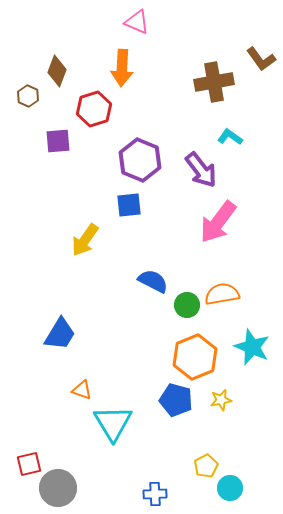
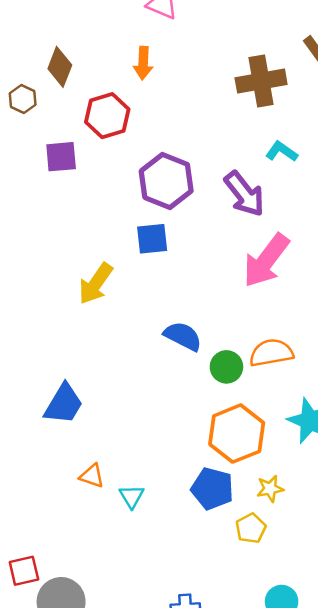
orange arrow: (122, 68) -> (143, 63), size x0.7
cyan triangle: (113, 423) -> (132, 496), moved, size x0.5
yellow pentagon: (206, 466) -> (251, 528), moved

